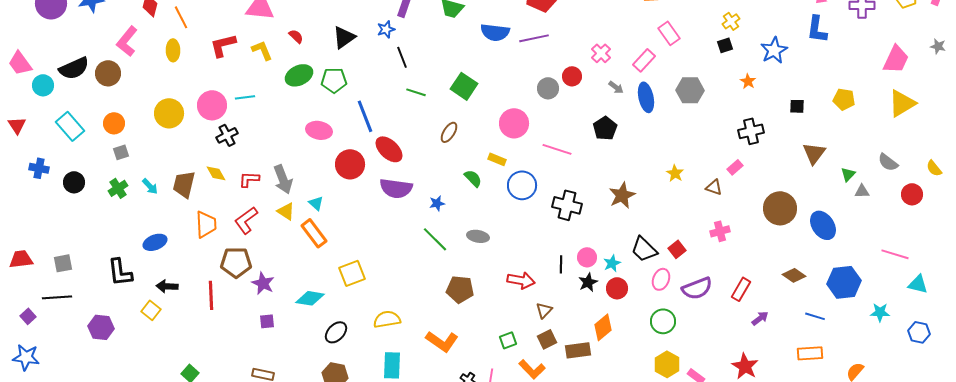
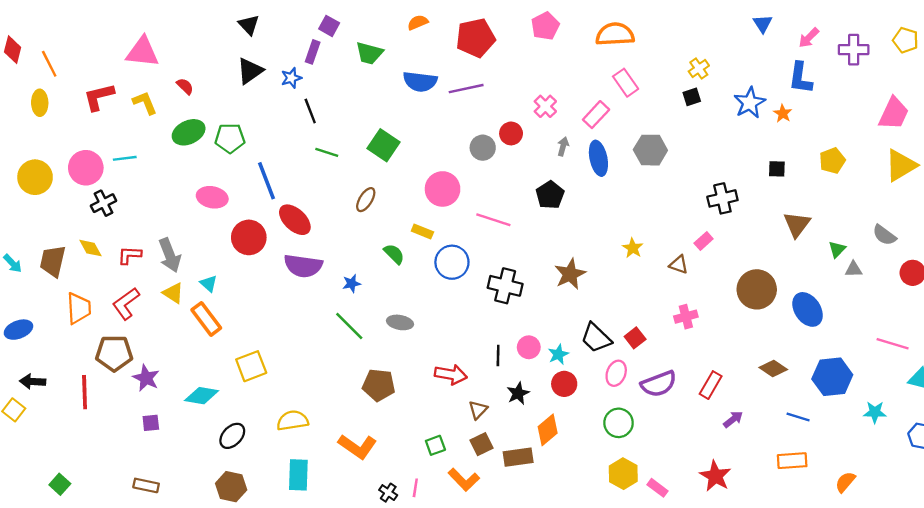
black triangle: (344, 37) -> (250, 71), moved
orange star: (748, 81) -> (783, 113), moved
gray arrow: (616, 87) -> (563, 146), turned -112
yellow pentagon: (844, 99) -> (832, 161), turned -30
black star: (588, 282) -> (518, 393), moved

